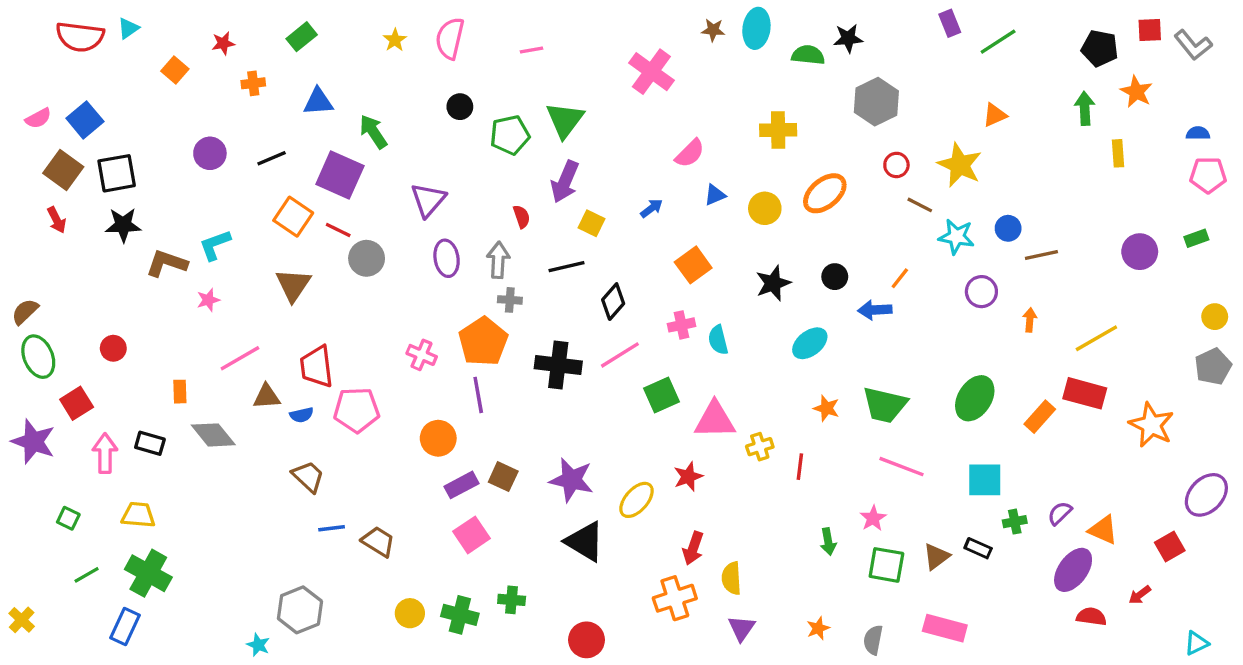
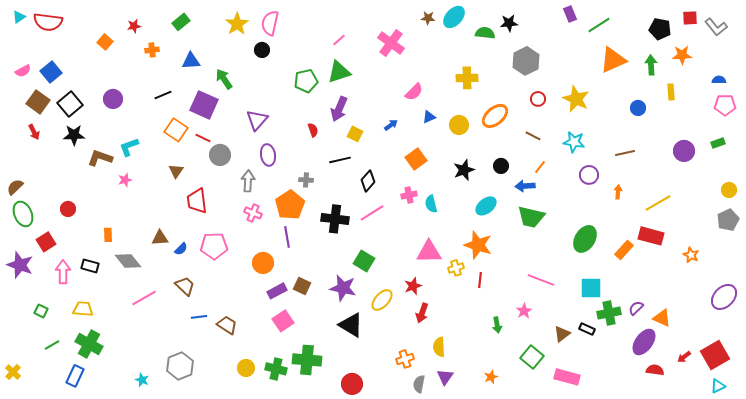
cyan triangle: (128, 28) -> (19, 17), moved
cyan ellipse: (756, 28) -> (454, 17), turned 35
yellow star: (395, 40) -> (237, 24), size x1.6
pink line: (532, 50) -> (339, 40), moved, turned -32
orange star: (1136, 92) -> (682, 55), turned -30
black circle: (460, 107) -> (262, 50), moved
orange triangle: (995, 115) -> (613, 60), moved, size x1.8
green triangle: (565, 120) -> (339, 72), turned 35
purple circle: (210, 153) -> (113, 99), moved
black square: (117, 173) -> (70, 104), turned -30
brown line: (920, 205) -> (533, 136), moved
blue circle: (1008, 228) -> (638, 108), moved
gray arrow: (498, 260) -> (248, 181), moved
brown triangle: (293, 285) -> (176, 171), size x0.7
pink line: (240, 358) -> (144, 298), moved
red trapezoid: (317, 367) -> (197, 201), moved
green square: (661, 395) -> (364, 261), moved, turned -35
green trapezoid: (885, 405) -> (531, 217), moved
orange star: (826, 408) -> (478, 245), moved, size x1.8
blue semicircle: (302, 415) -> (181, 249), turned -32
orange star: (1151, 425) -> (691, 255), size x0.6
green cross: (1015, 522) -> (609, 313), size x1.6
red square: (1170, 547) -> (715, 355), moved, size x1.6
red arrow: (693, 548) -> (422, 313), moved
green square: (886, 565) -> (532, 357), moved, turned 30
orange cross: (675, 598) -> (405, 359), size x0.7
green cross: (512, 600) -> (307, 360), size x1.8
gray semicircle: (873, 640) -> (419, 384), moved
cyan star: (258, 645) -> (142, 380), moved

